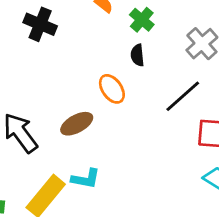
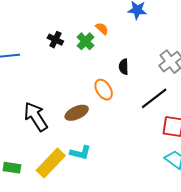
green cross: (142, 20) -> (86, 41), moved
black cross: (40, 24) -> (55, 40), size x0.7

